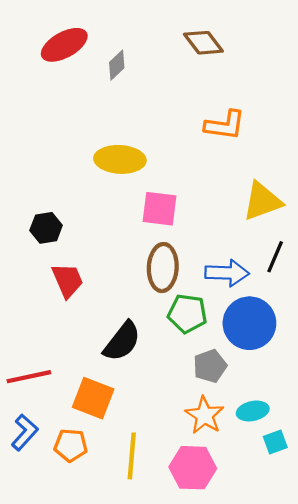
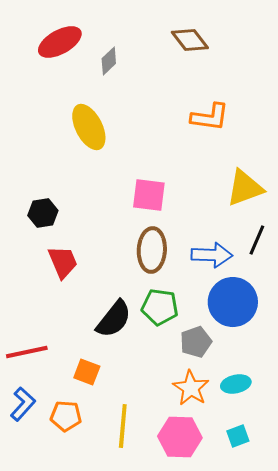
yellow ellipse: (120, 159) -> (89, 127), moved, turned 60
green pentagon: (187, 314) -> (160, 307), moved
orange square: (93, 398) -> (87, 372), size x0.7
cyan square: (275, 442) -> (238, 436), moved

